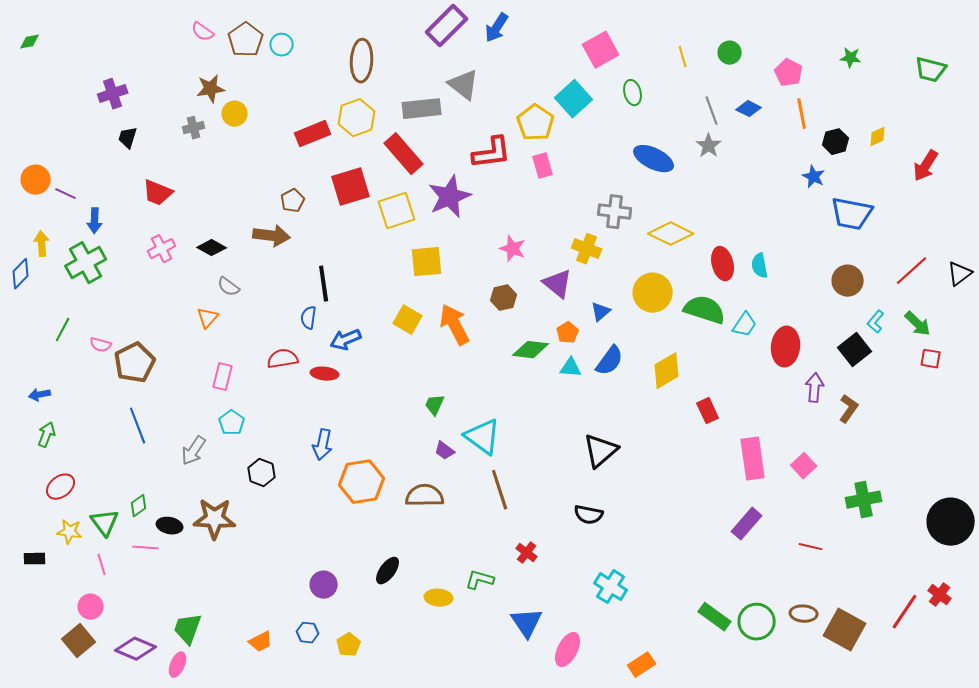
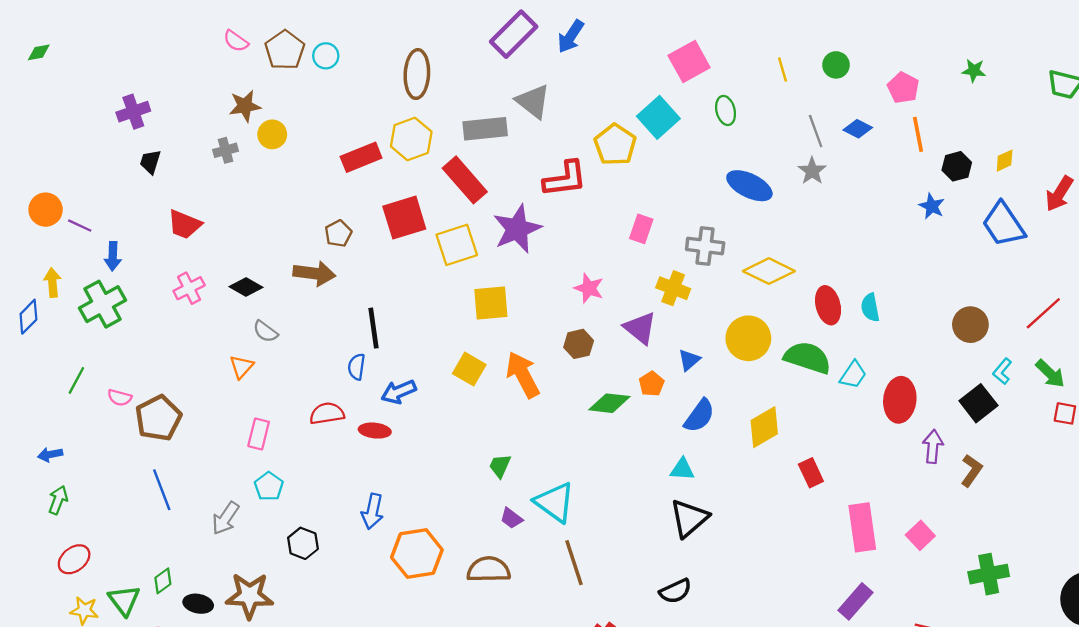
pink rectangle: (543, 166) -> (641, 229), moved, turned 35
blue trapezoid: (852, 214) -> (1003, 224), moved, turned 45
cyan triangle: (571, 368) -> (682, 469), moved
black semicircle: (589, 515) -> (675, 591), turned -36

